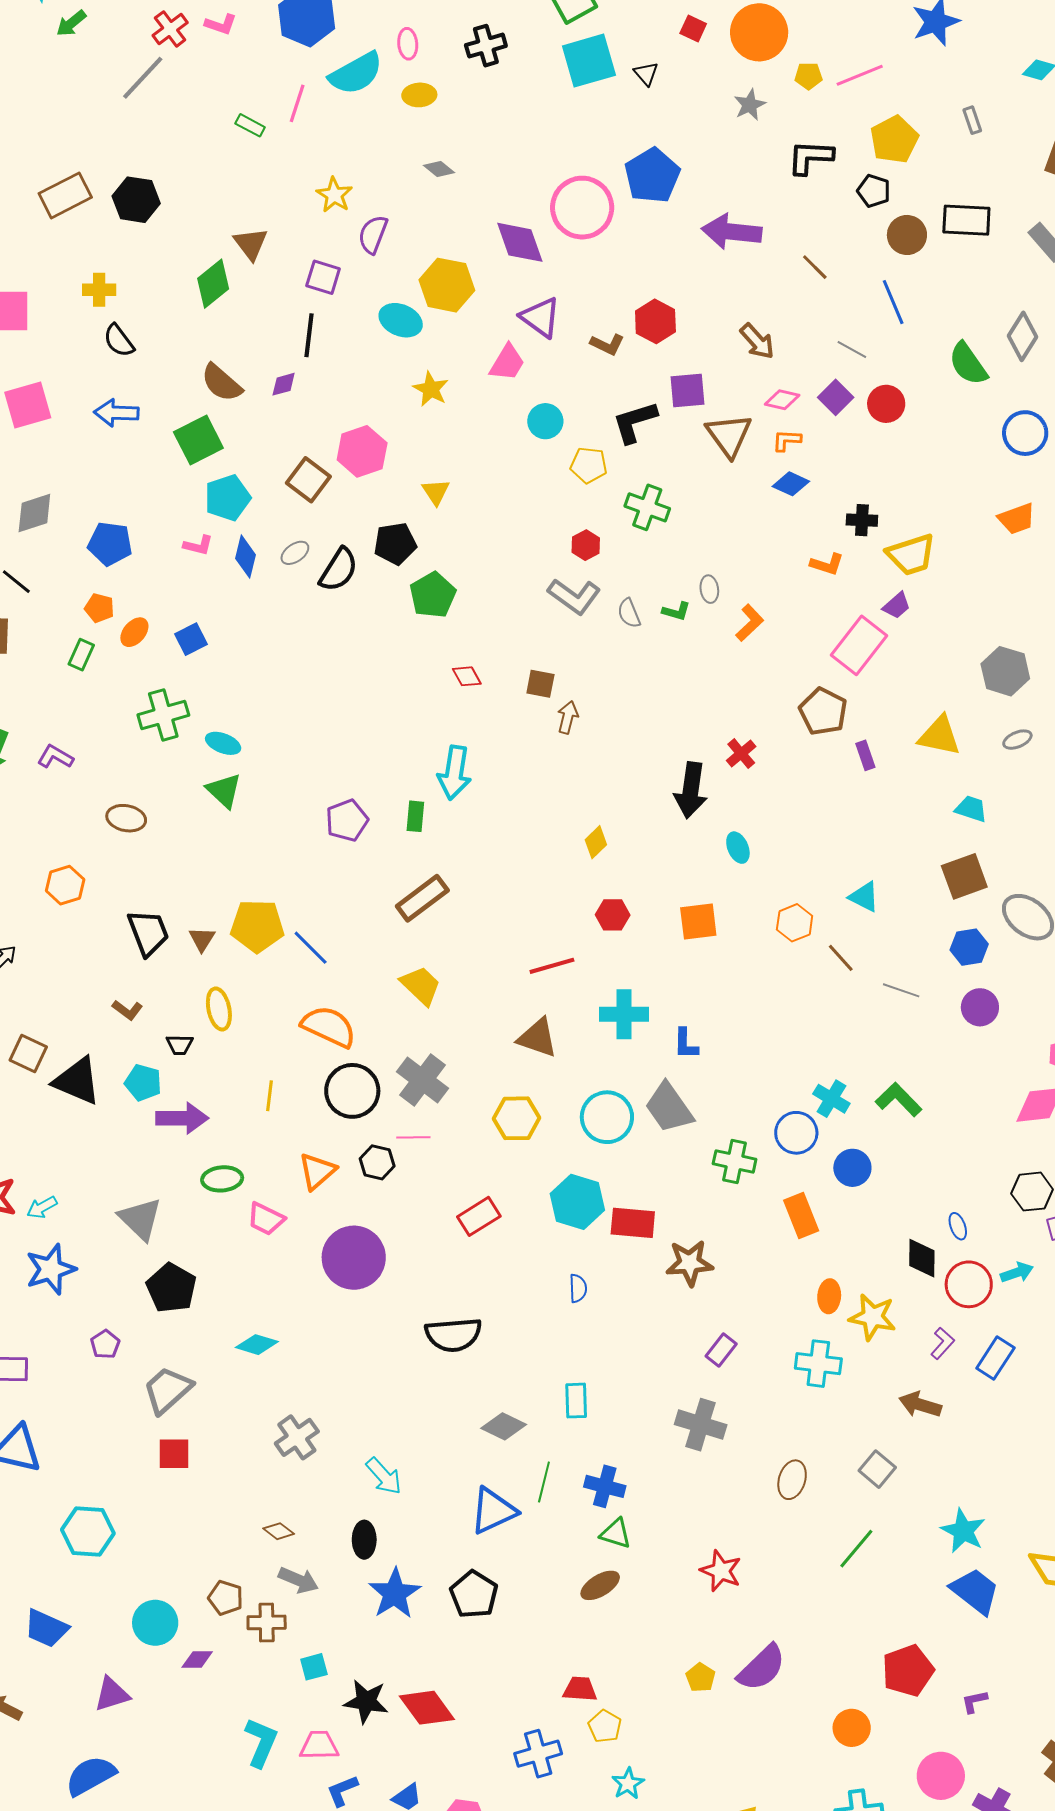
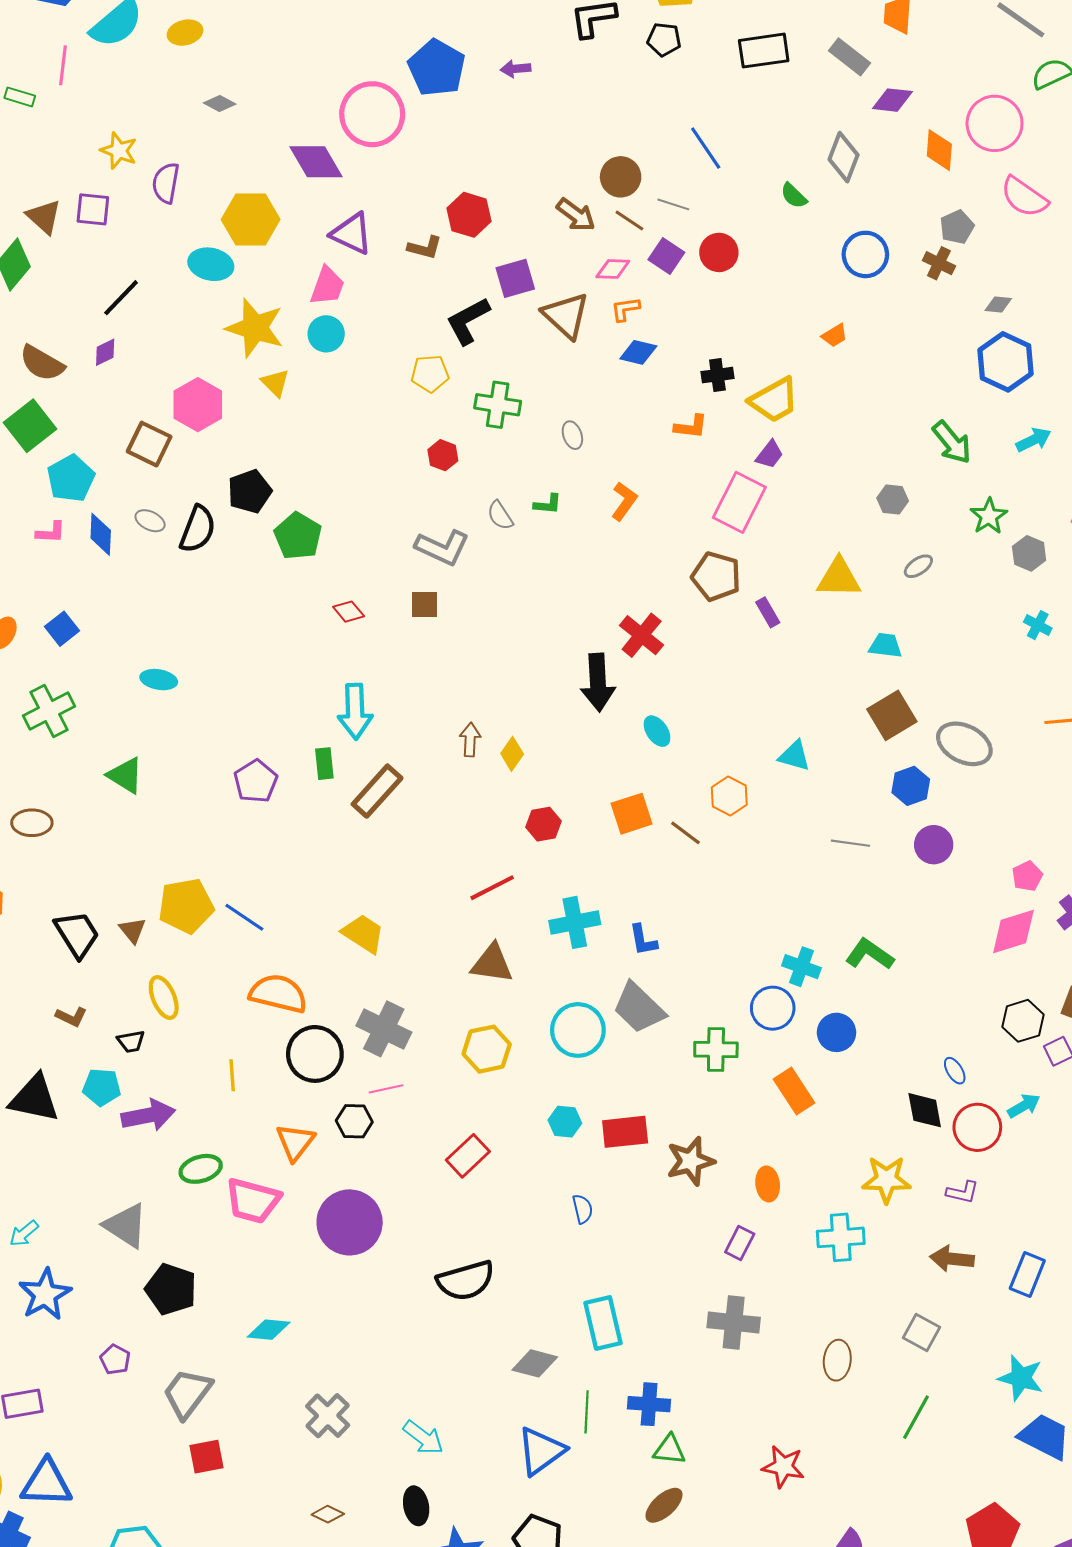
purple arrow: (732, 232) -> (516, 69), moved, size x0.5
brown circle: (907, 235) -> (621, 177), moved
brown line: (815, 267) -> (629, 221), moved
purple square: (323, 277) -> (93, 209), moved
black line: (309, 335) -> (121, 298), turned 48
green semicircle: (968, 364) -> (794, 196), size x0.6
yellow star: (431, 389) -> (255, 328), size x1.6
cyan circle: (545, 421) -> (326, 334), moved
yellow triangle: (436, 492) -> (275, 383), moved
orange trapezoid: (1017, 519) -> (835, 336), moved, size x0.7
gray ellipse: (295, 553) -> (150, 521), turned 72
gray ellipse: (709, 589) -> (572, 435), moved
gray L-shape: (574, 596) -> (442, 548), moved
gray hexagon: (1005, 671) -> (893, 499), size x0.6
brown arrow: (568, 717) -> (470, 740), moved
cyan ellipse: (223, 743) -> (159, 680), moved
red cross: (741, 754) -> (642, 635), size x1.4
brown rectangle: (422, 898) -> (377, 791), moved
brown line: (841, 958) -> (685, 833), moved
cyan hexagon: (577, 1202) -> (565, 1122), size x0.6
pink trapezoid: (266, 1219) -> (253, 1201), size x1.4
orange ellipse: (829, 1296) -> (768, 1184), moved
purple L-shape: (943, 1343) -> (962, 1192), turned 72
blue rectangle: (995, 1358) -> (1027, 1275), moved
cyan rectangle: (576, 1401) -> (603, 1323), size x1.4

